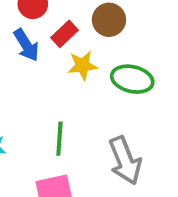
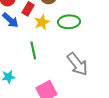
green line: (59, 139) -> (33, 50), moved

